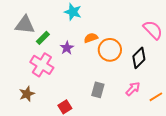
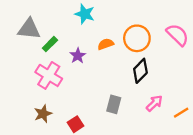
orange circle: (110, 50) -> (137, 38), moved
black diamond: (139, 58) -> (140, 71), moved
brown star: (27, 94) -> (43, 114), moved

